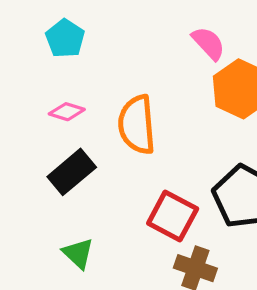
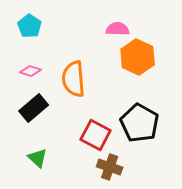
pink semicircle: (208, 43) -> (118, 29), turned -45

